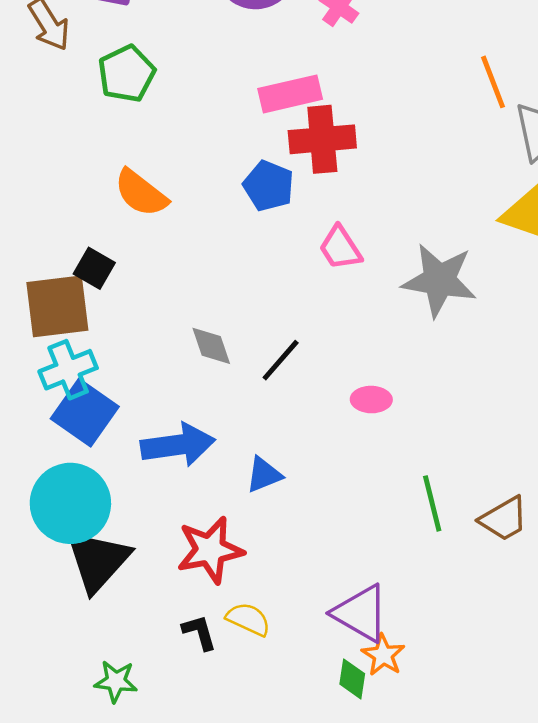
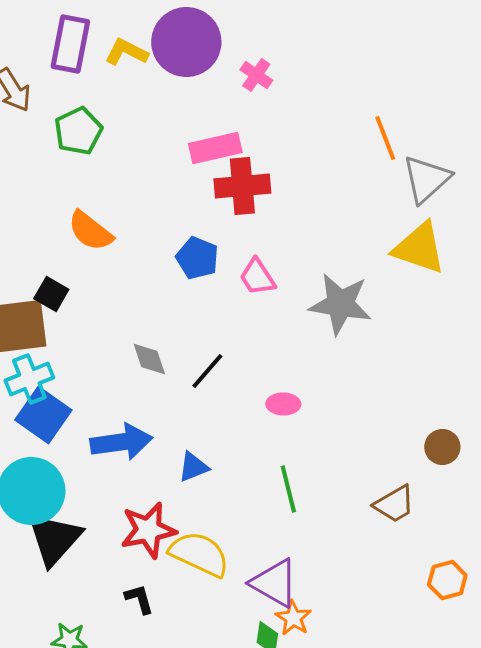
blue pentagon: (269, 186) -> (197, 258), moved
green line: (432, 503) -> (288, 489), moved
yellow semicircle: (248, 619) -> (199, 554), moved, size x1.6

